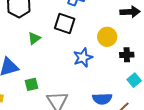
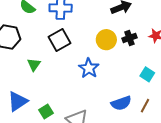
black square: (65, 24) -> (60, 40), turned -30
black cross: (127, 55) -> (129, 38), moved

